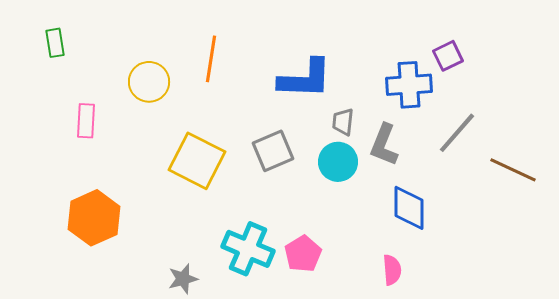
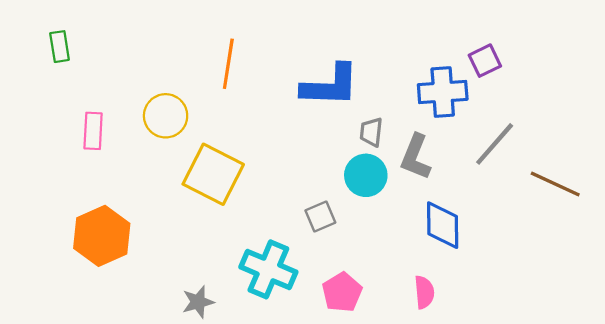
yellow circle: (149, 82) -> (166, 116), moved
gray square: (273, 151) -> (320, 216), moved, size x0.7
pink pentagon: (303, 254) -> (342, 292), moved

